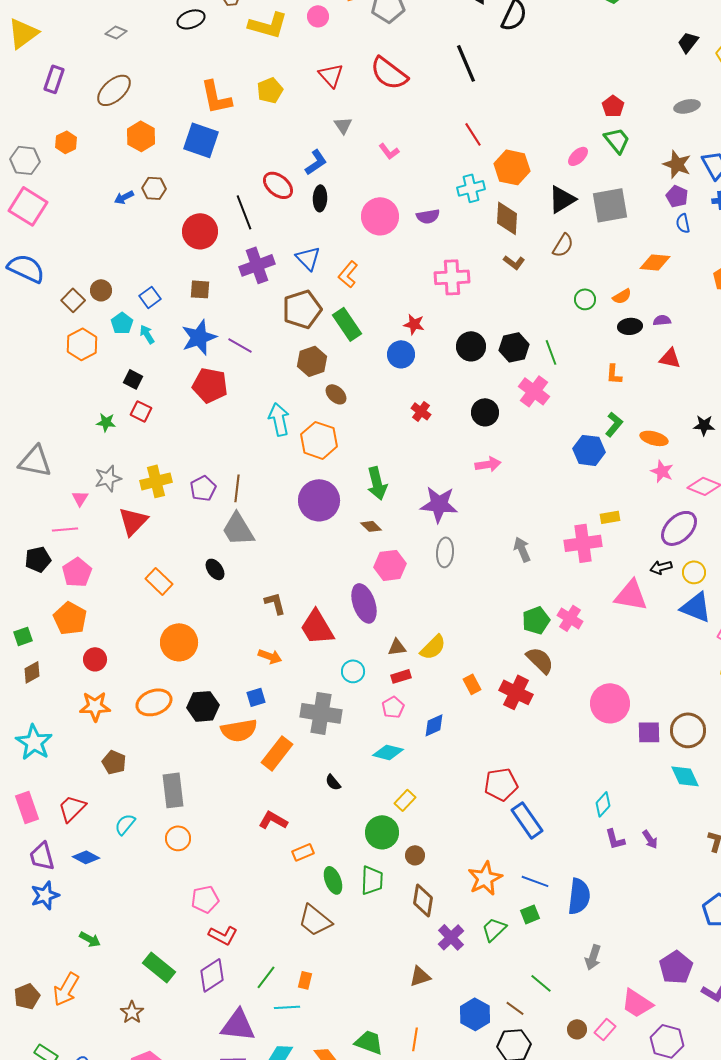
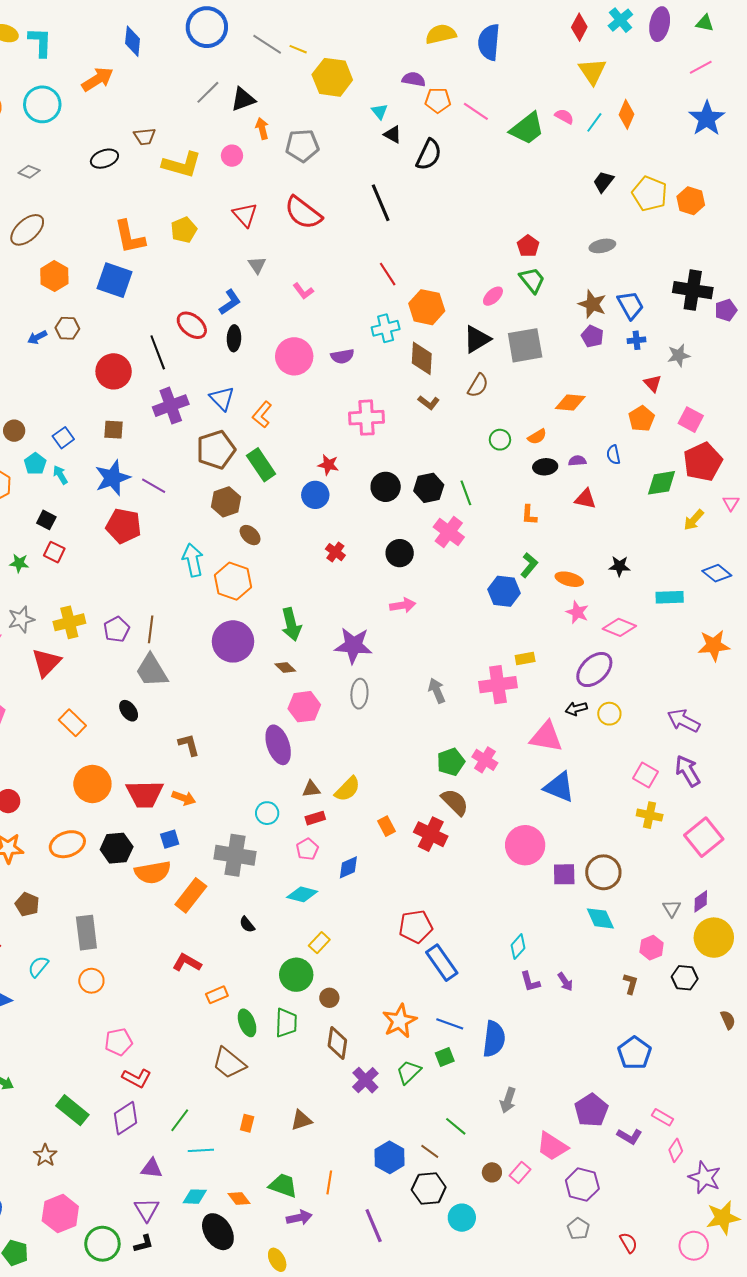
blue semicircle: (683, 223) -> (613, 455), moved
blue triangle: (696, 607) -> (559, 787), moved
red trapezoid: (317, 627) -> (145, 794), moved, turned -60
brown triangle: (420, 976) -> (301, 1120), moved
orange rectangle: (305, 980) -> (247, 1123), moved
purple triangle: (238, 1025) -> (152, 1168), size x0.6

